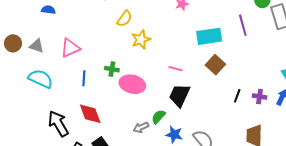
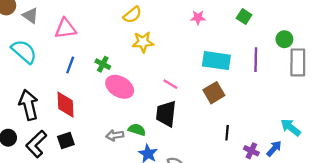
black trapezoid: (179, 95) -> (166, 114), turned -35
black line: (237, 96) -> (227, 133), turned -32
purple cross: (260, 97) -> (251, 151), moved
green semicircle: (158, 117) -> (137, 130), turned 49

